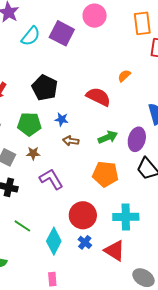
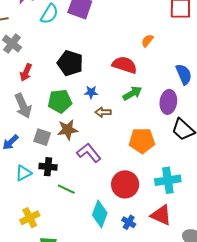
green arrow: (108, 137) -> (132, 93), moved
brown star: (33, 153) -> (68, 130), size x1.5
green line: (22, 226) -> (66, 189), moved
blue cross: (85, 242) -> (129, 222), moved

